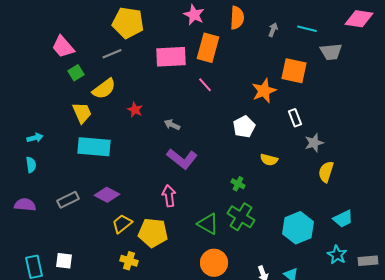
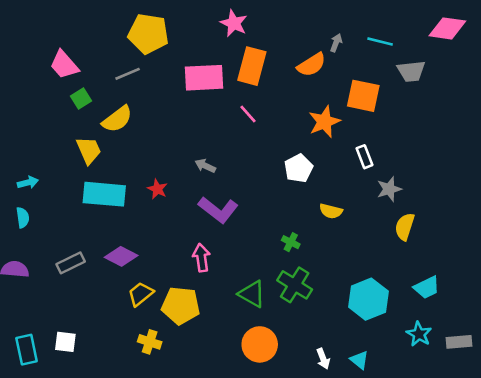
orange semicircle: (237, 18) -> (311, 65), moved, turned 55
red star: (135, 110) -> (157, 189), moved

